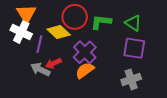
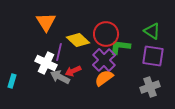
red circle: (75, 17) -> (106, 34), moved
green L-shape: (101, 22) -> (120, 47), moved
white cross: (21, 32) -> (46, 63), moved

